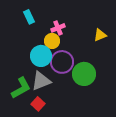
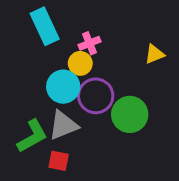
cyan rectangle: (29, 17) -> (45, 26), size x1.6
red square: (38, 104) -> (59, 161), turned -32

